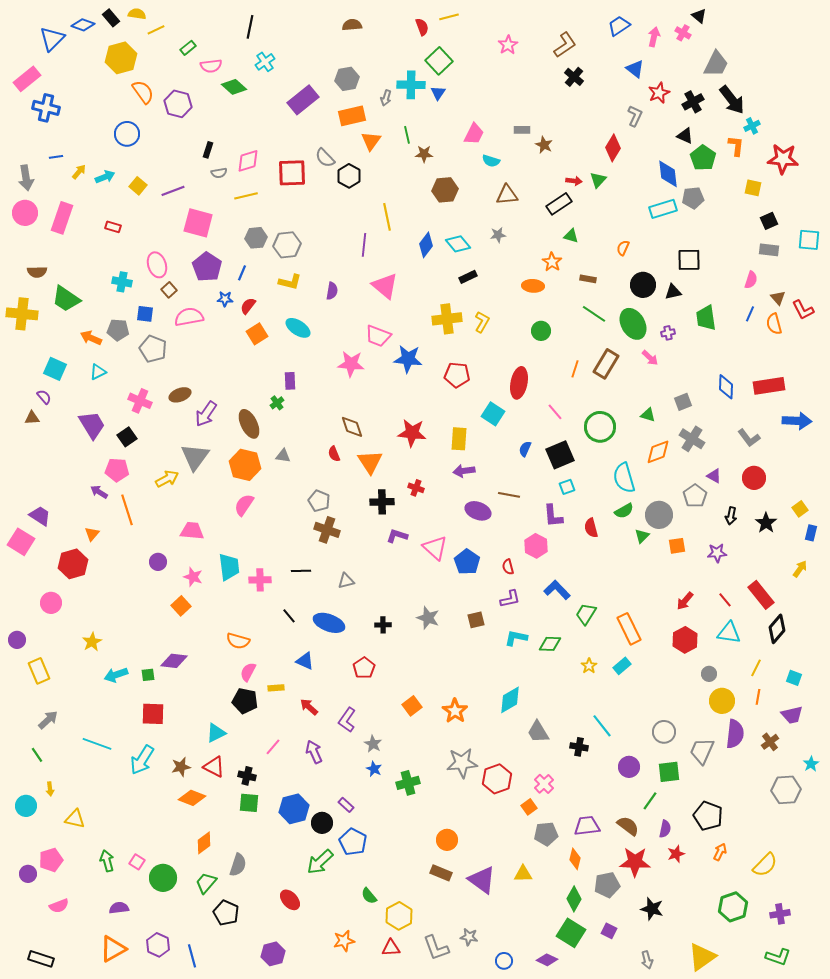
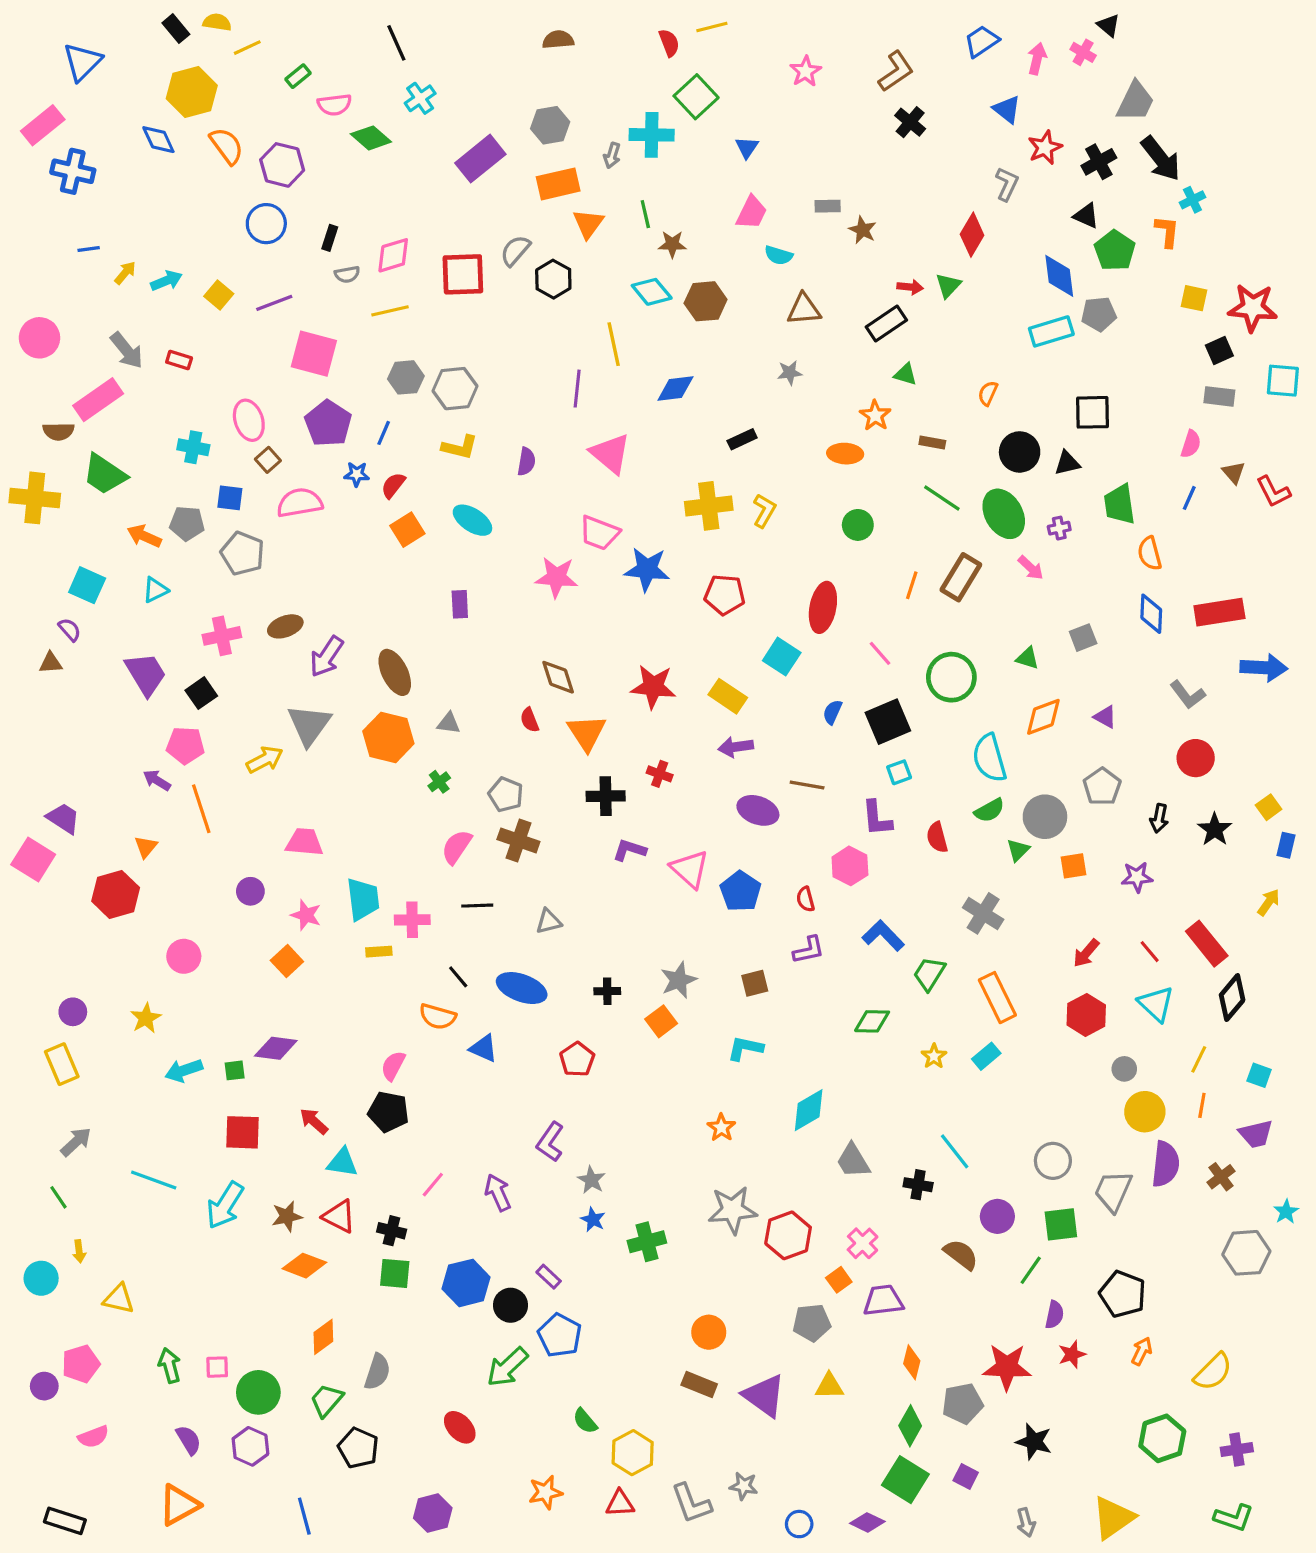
blue diamond: (83, 25) -> (158, 140), moved, turned 45
black line: (250, 27) -> (396, 43), turned -35
blue triangle: (438, 93) -> (747, 147), moved
blue circle: (127, 134) -> (266, 224), moved
gray semicircle: (325, 158) -> (515, 251), turned 85
red star: (783, 159) -> (1253, 308), moved
gray arrow: (26, 178) -> (127, 350), moved, turned -30
pink rectangle: (62, 218) -> (98, 400), moved, turned 36
cyan diamond: (458, 244) -> (652, 292), moved
blue diamond: (426, 245) -> (675, 389), turned 45
orange semicircle: (774, 324) -> (1150, 553), moved
pink cross: (140, 401) -> (222, 636), turned -35
green cross: (277, 403) -> (439, 782), moved
yellow rectangle: (459, 439) -> (728, 696), turned -60
gray cross: (692, 439) -> (983, 913), moved
purple triangle: (714, 476) -> (1105, 717), moved
pink semicircle: (244, 505) -> (457, 847), moved
pink circle: (51, 603) -> (184, 956), moved
gray star: (428, 618) -> (679, 980), turned 30
cyan triangle: (729, 633) -> (1156, 1004), turned 35
cyan L-shape: (516, 638) -> (745, 1048), moved
purple circle: (17, 640) -> (73, 1012), moved
orange semicircle: (238, 641) -> (438, 1017), moved
yellow rectangle: (276, 688) -> (379, 952), moved
orange square: (412, 706) -> (661, 1021), moved
red arrow: (309, 707) -> (314, 1121), moved
orange star: (455, 711) -> (721, 1128), size x0.7
cyan triangle: (216, 733) -> (342, 1162), turned 35
purple trapezoid: (587, 826) -> (883, 1300), moved
brown semicircle: (628, 826) -> (961, 1254), moved
gray pentagon: (546, 834) -> (812, 1323), moved
pink square: (137, 862) -> (217, 1367), turned -35
purple semicircle: (119, 908) -> (189, 1440), turned 66
purple hexagon: (158, 945) -> (250, 1446), moved

